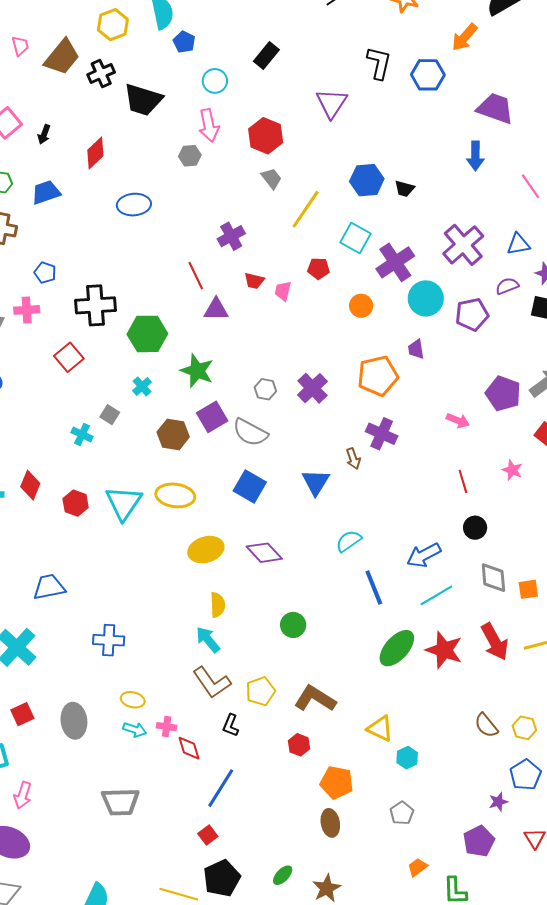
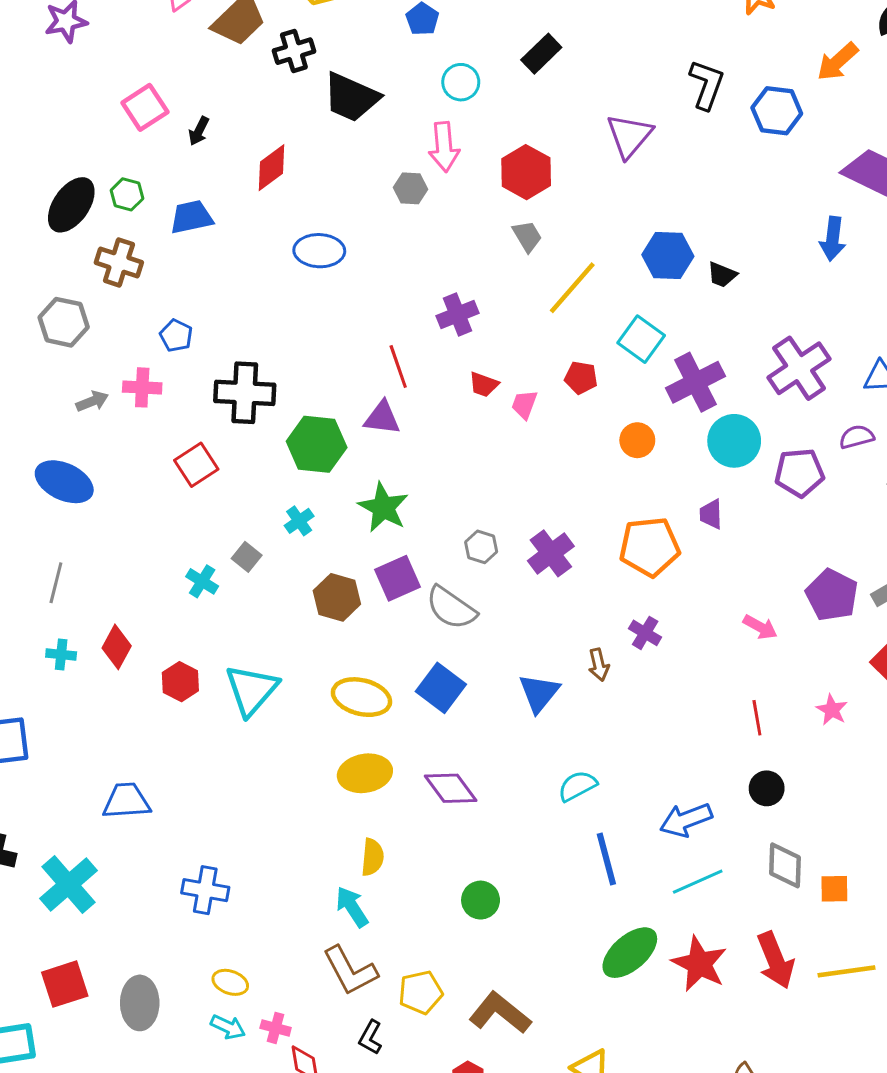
purple triangle: (216, 309) -> (382, 418), moved
purple cross: (382, 434) -> (645, 633), size x0.7
yellow ellipse: (175, 495) -> (361, 697), moved
red square: (22, 714) -> (65, 984), size x1.4

